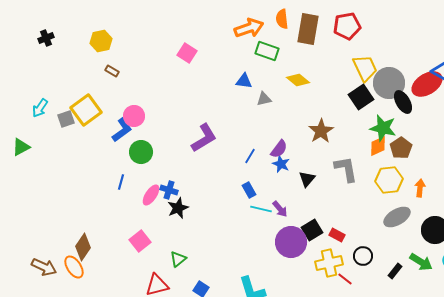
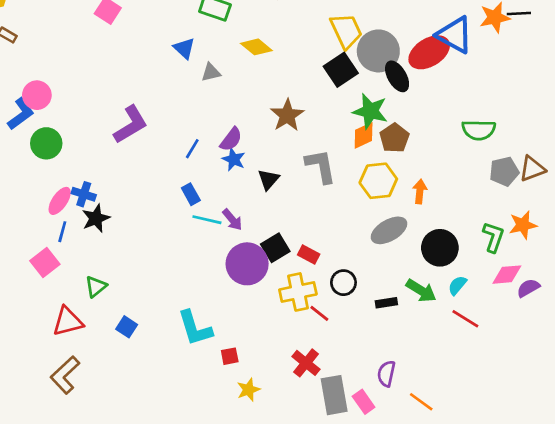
blue triangle: (244, 81) -> (184, 48), turned 36
blue line: (121, 182) -> (62, 232), moved
black rectangle: (395, 271) -> (386, 303), turned 42

